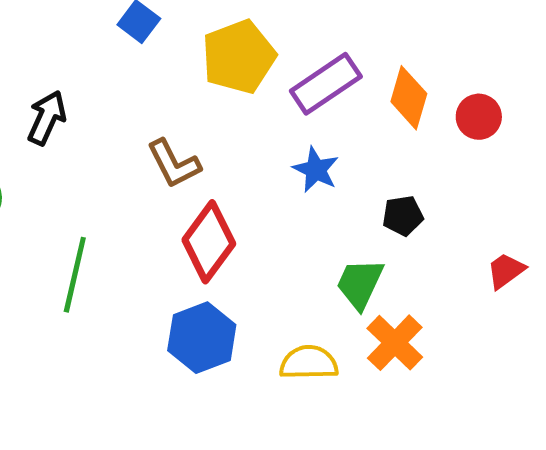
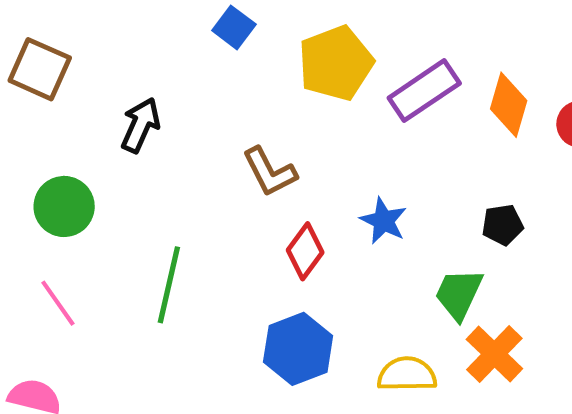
blue star: (316, 170) -> (383, 221), moved
red diamond: (209, 242) -> (305, 251), size x0.7

